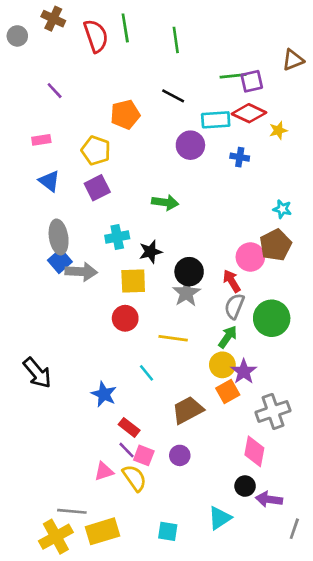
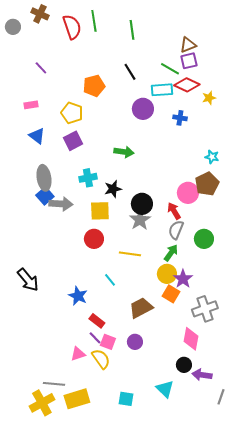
brown triangle: (293, 60) -> (188, 45), moved
green line: (233, 76) -> (170, 69), moved, turned 36
black line: (173, 96) -> (130, 72), turned 30
green circle: (272, 318) -> (204, 239), size x0.7
orange square: (228, 391) -> (171, 294), turned -30
cyan triangle: (220, 518) -> (165, 389), turned -42

